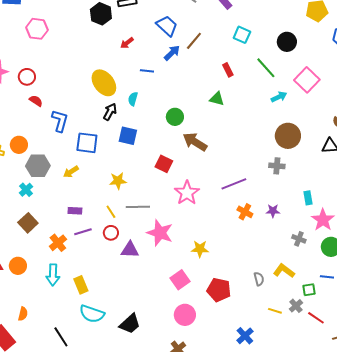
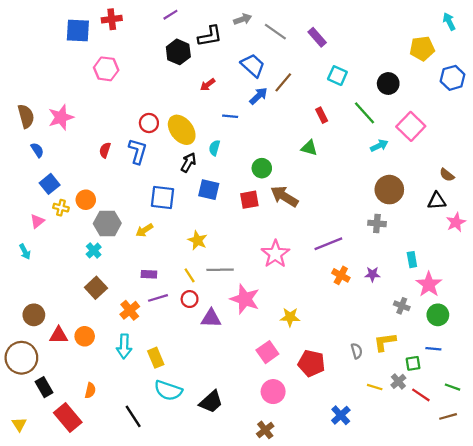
red circle: (27, 77) -> (149, 123), moved
red semicircle: (36, 101) -> (105, 150), turned -104
blue L-shape: (60, 121) -> (138, 151), moved
red square: (164, 164) -> (249, 200), moved, turned -36
yellow star: (118, 181) -> (197, 240), turned 30
yellow L-shape: (284, 271) -> (385, 342), turned -45

